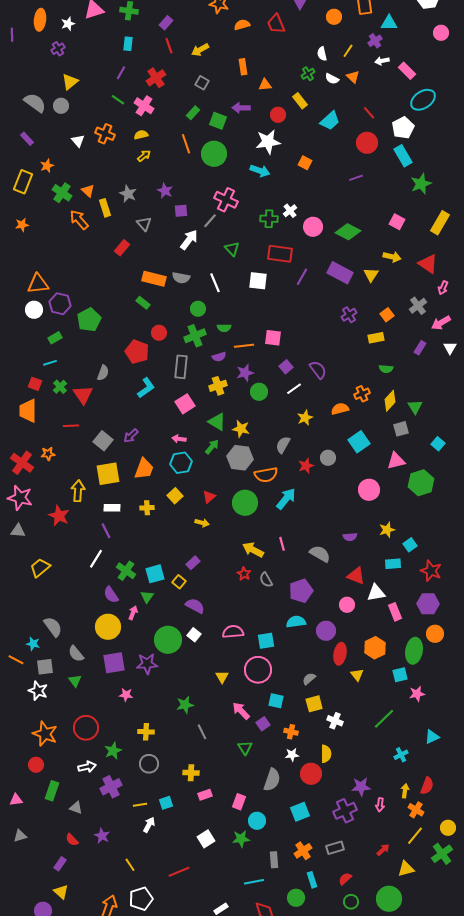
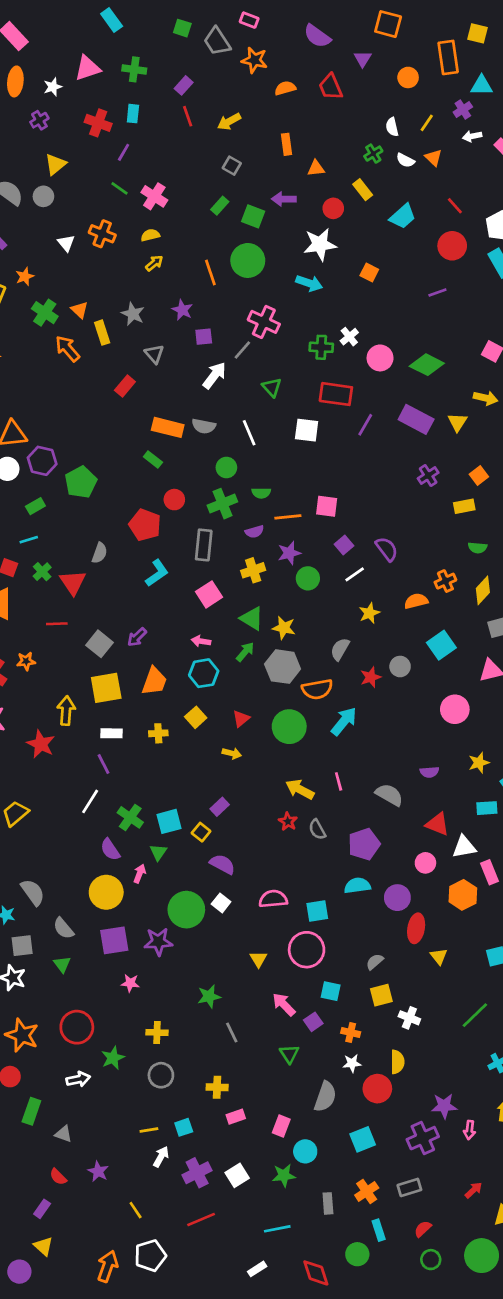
red cross: (156, 78) -> (98, 123), moved, turned -36
orange line: (186, 144) -> (210, 272), moved
orange hexagon: (375, 648) -> (463, 895), moved
purple cross: (111, 787) -> (197, 1173), moved
cyan line: (254, 882) -> (277, 1229), moved

